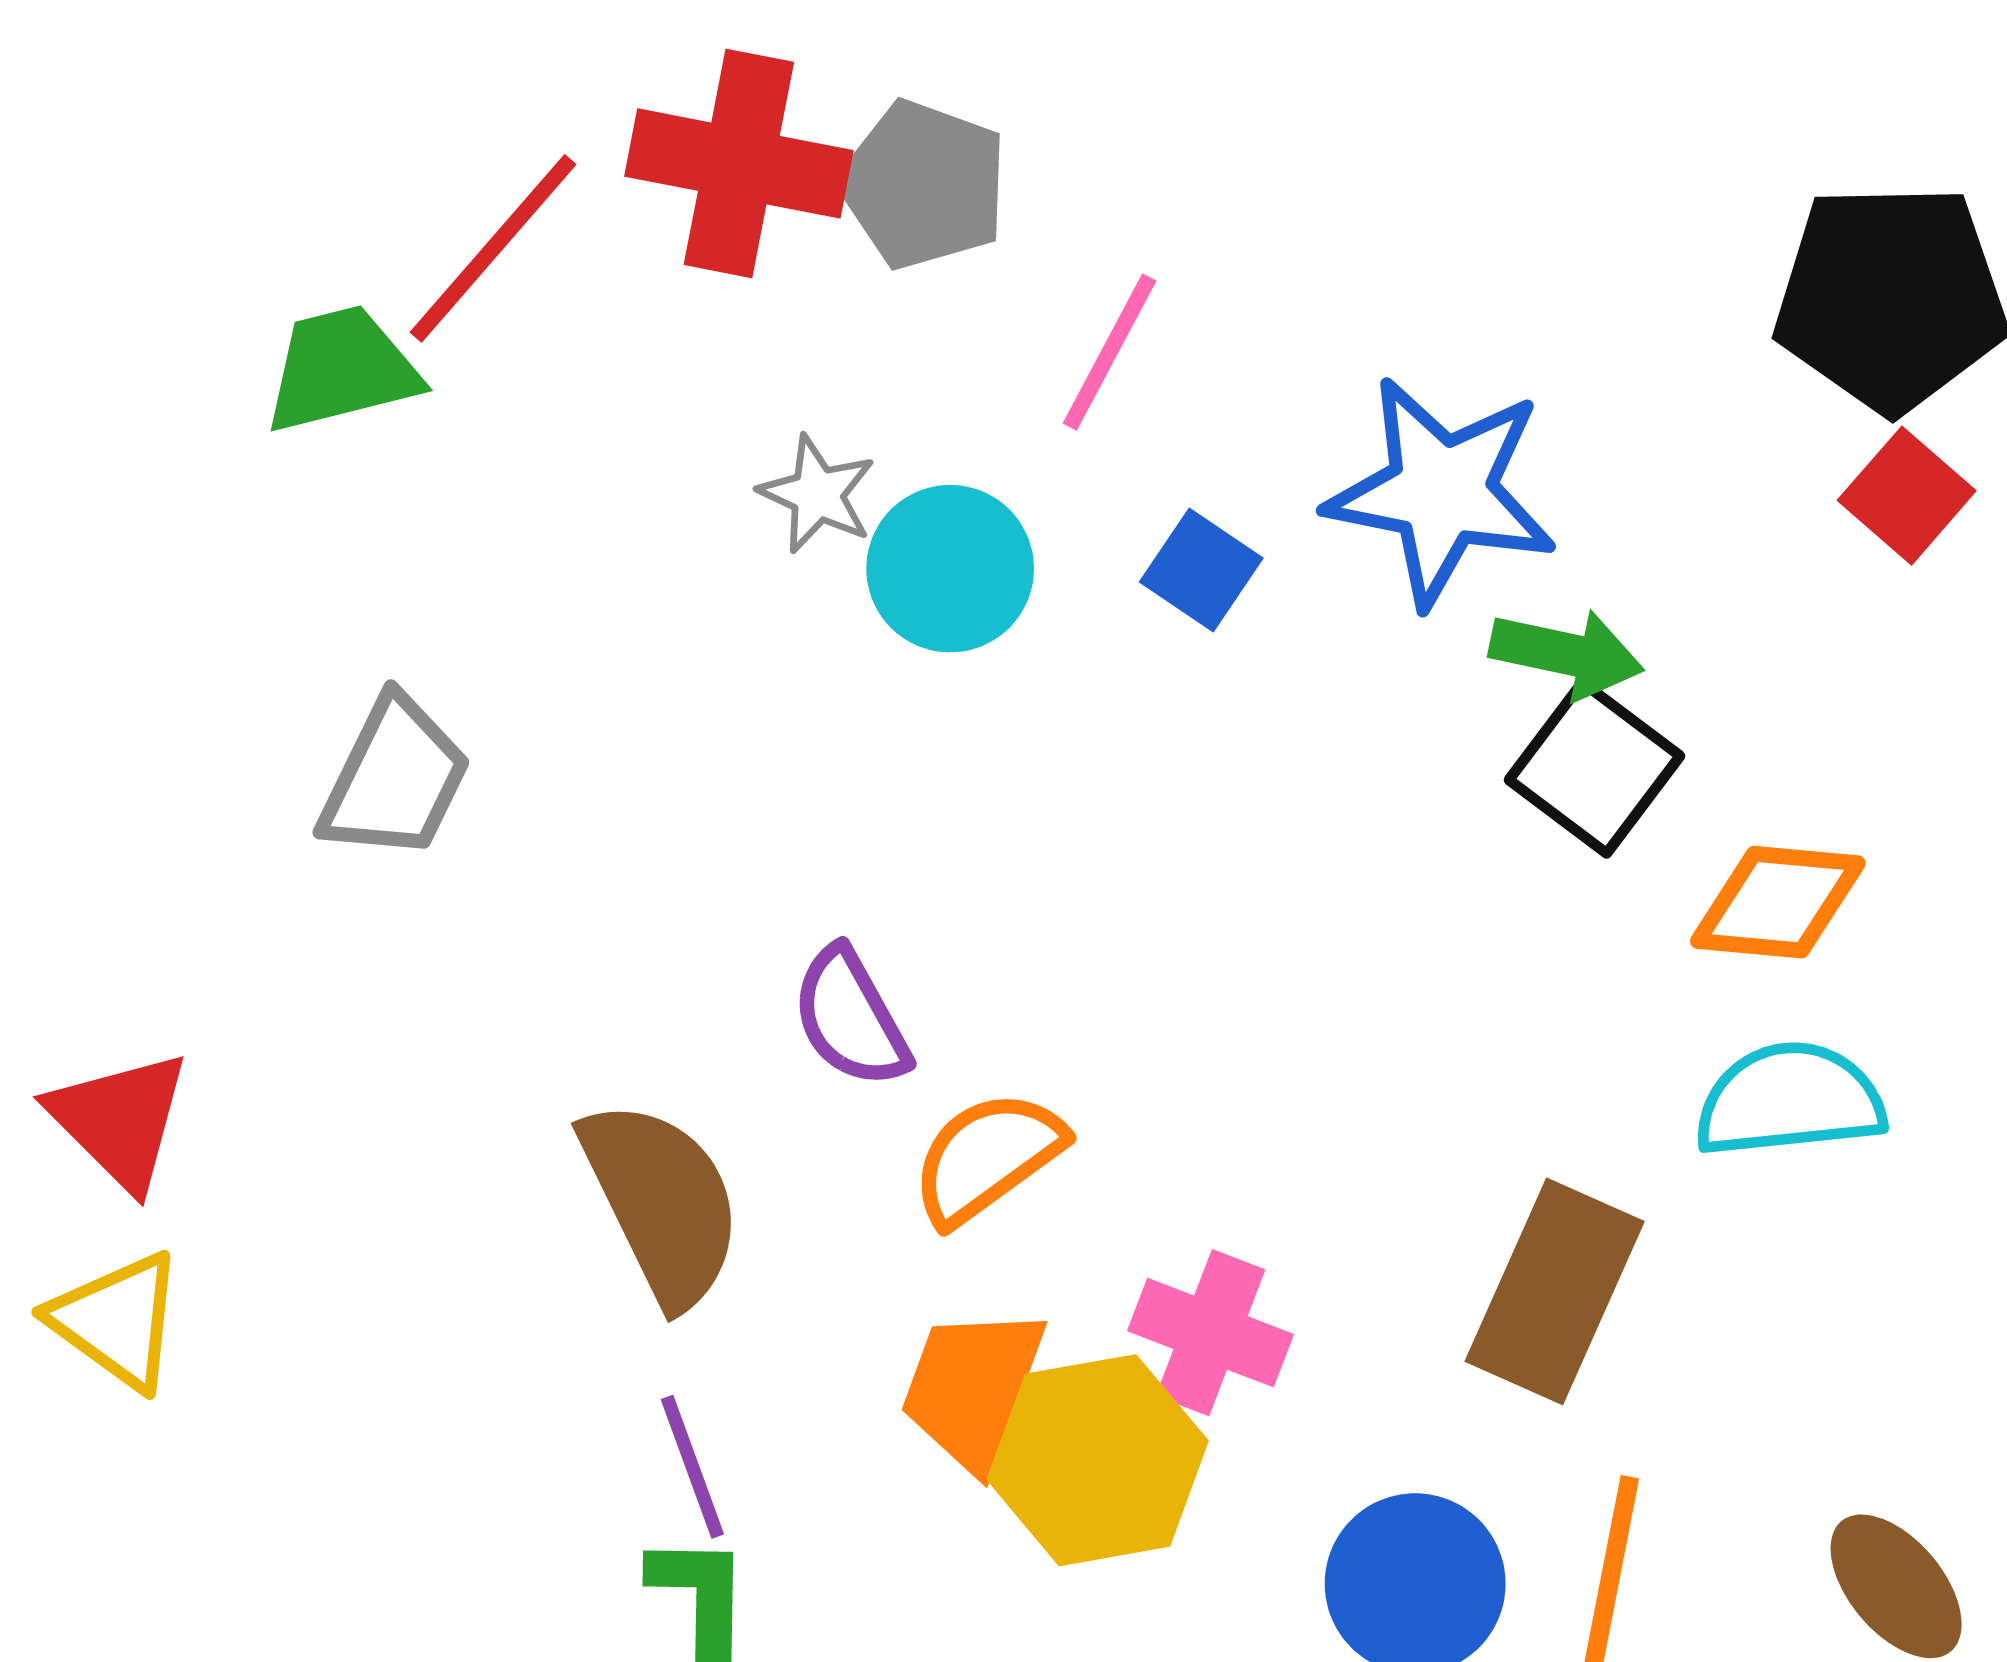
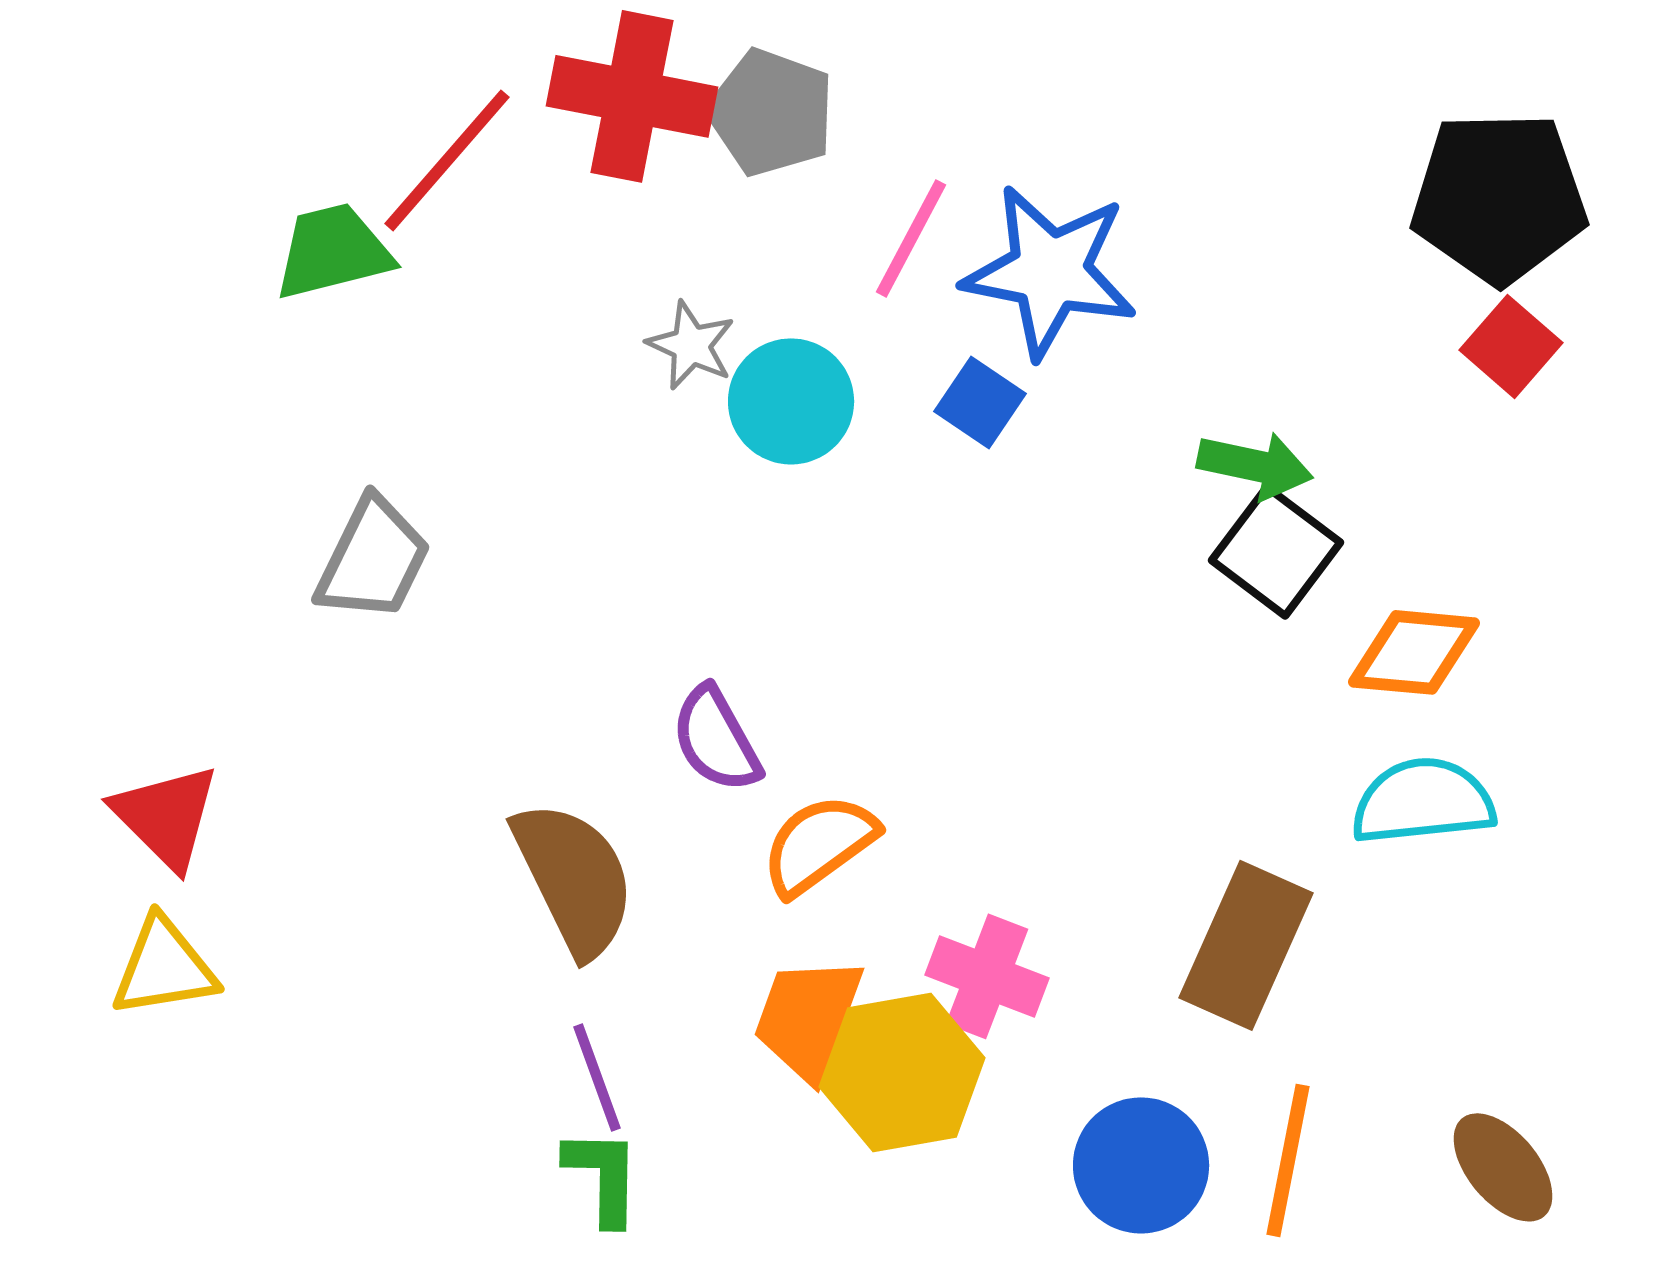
blue star: (1442, 492) -> (1050, 271), moved
yellow triangle: (117, 1321) -> (164, 967), turned -45

